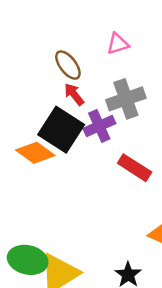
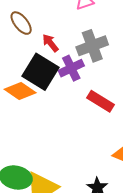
brown ellipse: (68, 65) -> (21, 23), moved

